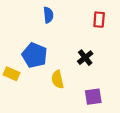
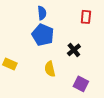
blue pentagon: (35, 55) -> (43, 35), moved
purple square: (93, 97) -> (81, 84), turned 35

